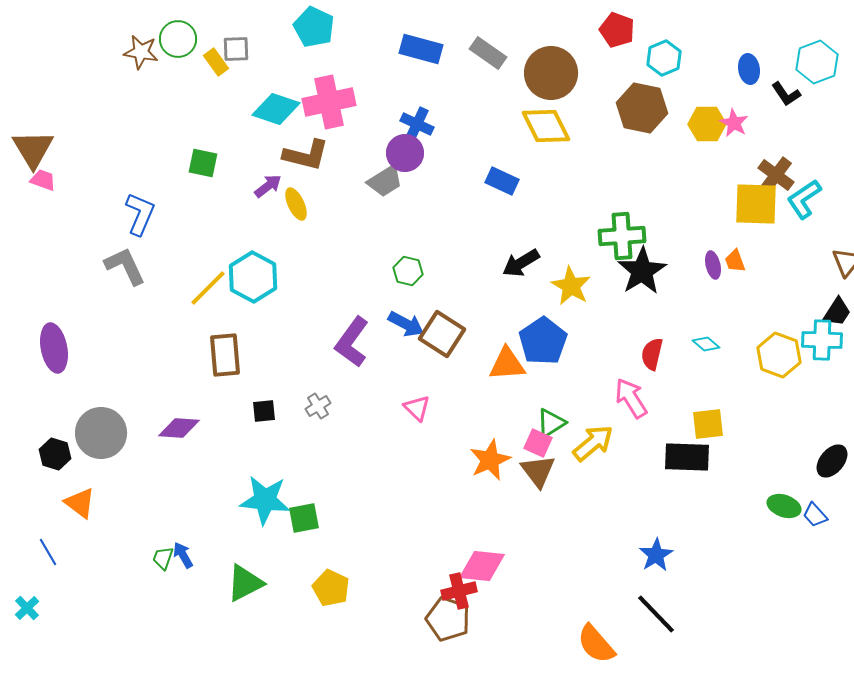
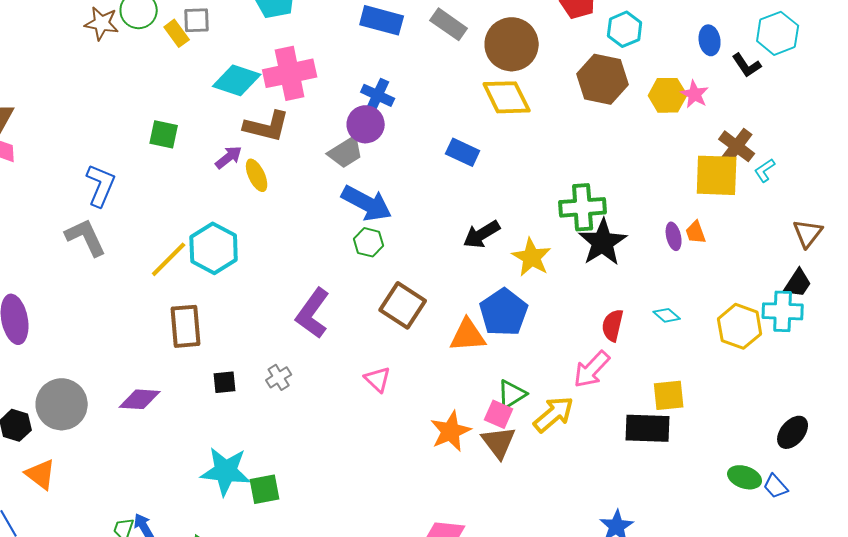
cyan L-shape: (804, 199) -> (765, 170), size x0.6
blue arrow: (406, 324) -> (367, 203), moved, size x1.4
pink arrow: (631, 398) -> (592, 369), turned -105

